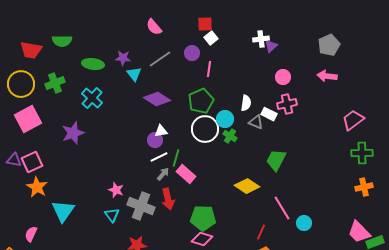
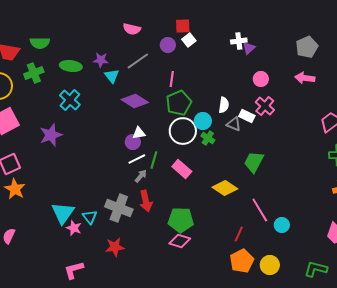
pink semicircle: (154, 27) -> (132, 29), turned -36
purple circle: (192, 53) -> (168, 45), moved
pink line: (209, 69) -> (172, 79), moved
green cross: (55, 83) -> (34, 73), moved
pink cross: (287, 104) -> (265, 106), turned -36
pink rectangle: (186, 174) -> (182, 169), moved
pink star: (116, 190) -> (74, 228), moved
cyan triangle: (63, 211) -> (63, 213), moved

